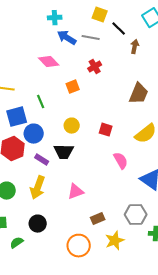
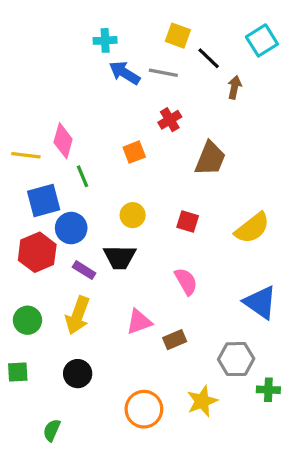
pink diamond: (49, 62) -> (63, 141), moved, turned 60
brown trapezoid: (139, 94) -> (210, 158), moved
pink semicircle: (121, 161) -> (186, 281), moved
brown rectangle: (98, 219) -> (175, 340), moved
green semicircle: (17, 243) -> (52, 430), moved, turned -32

